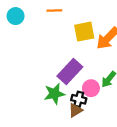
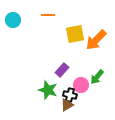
purple rectangle: (70, 72) -> (62, 70), size x0.6
green star: (54, 94) -> (48, 90), turned 30

